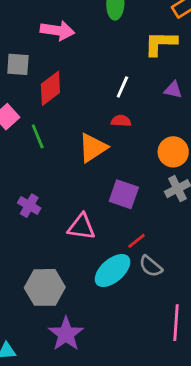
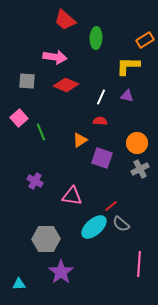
red diamond: (50, 88) -> (66, 85), moved, turned 60
purple triangle: (173, 90) -> (127, 96), moved
orange triangle: (93, 148) -> (80, 140), size x0.7
purple square: (124, 194) -> (102, 158), moved

